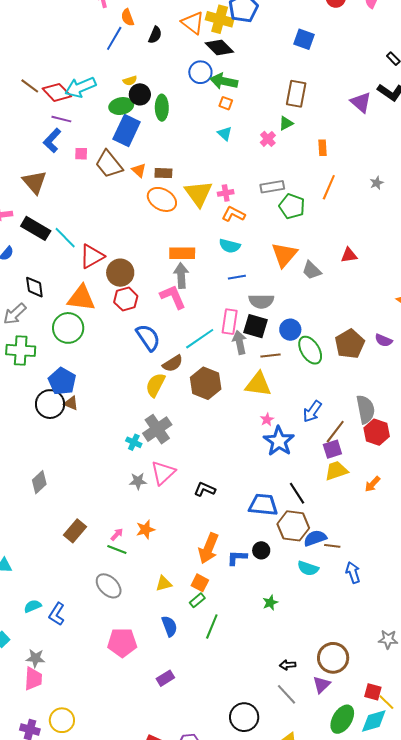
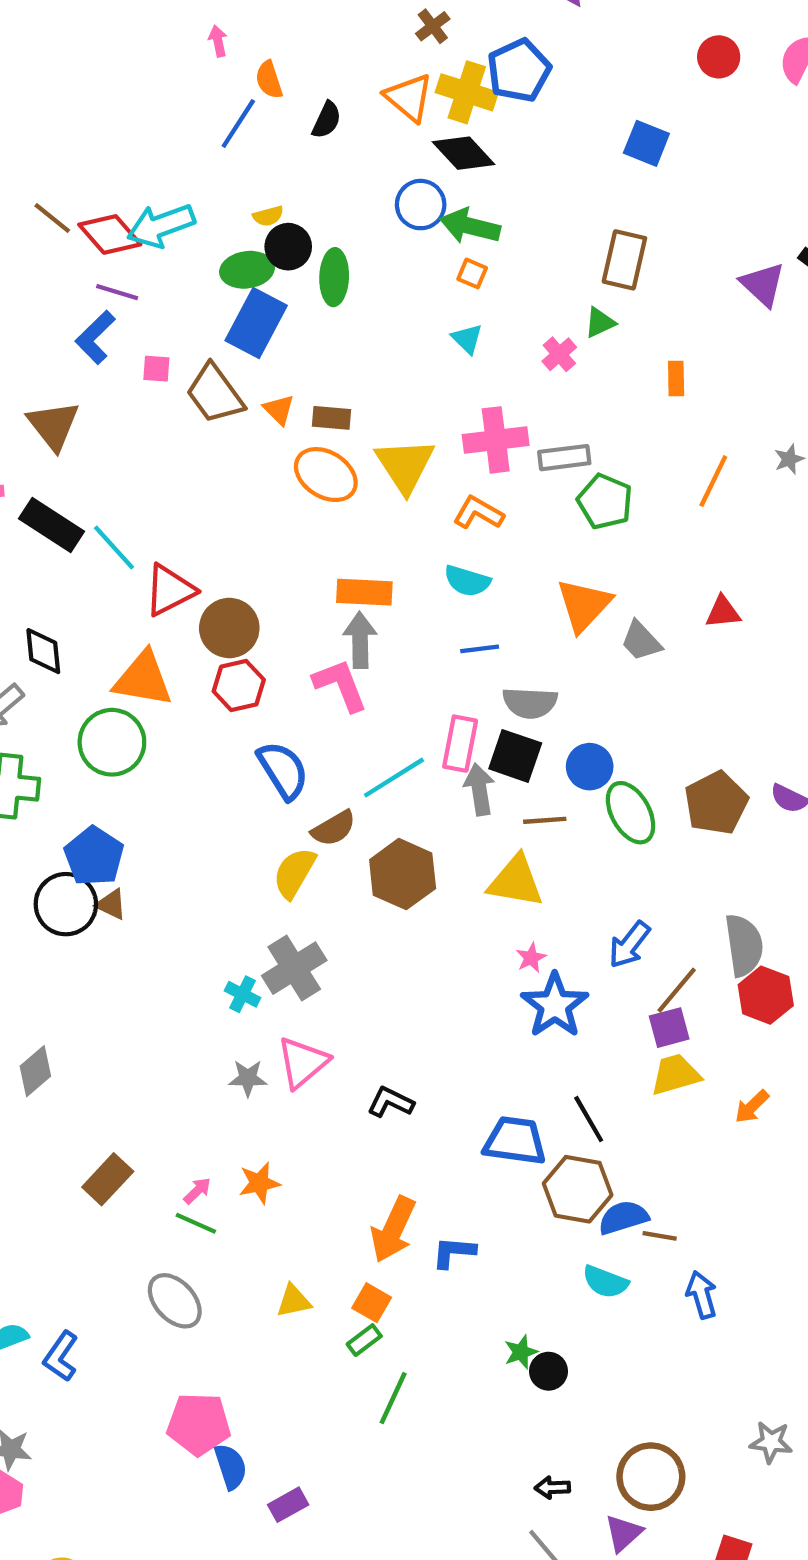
orange line: (329, 187) -> (713, 481), moved
pink cross: (226, 193) -> (496, 440), moved, size x1.8
black circle: (261, 550) -> (548, 1371), moved
blue semicircle: (169, 626) -> (231, 1467), moved

